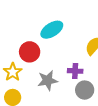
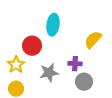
cyan ellipse: (52, 30) -> (53, 25), turned -50

